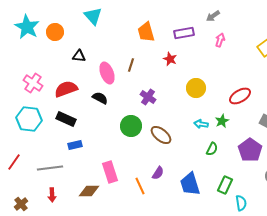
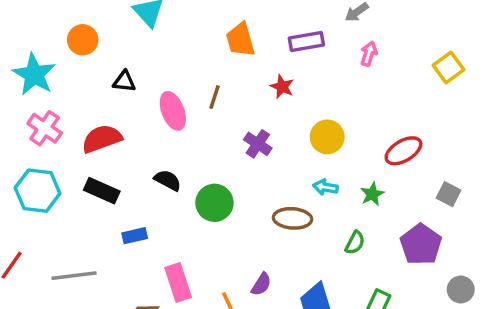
cyan star: (27, 27) -> (34, 74), moved
purple cross: (148, 97) -> (258, 144), moved
black semicircle: (100, 98) -> (168, 180), moved
cyan arrow: (201, 124) -> (325, 187), moved
brown ellipse: (161, 135) -> (292, 218), moved, turned -35
blue rectangle: (75, 145) -> (135, 236), moved

